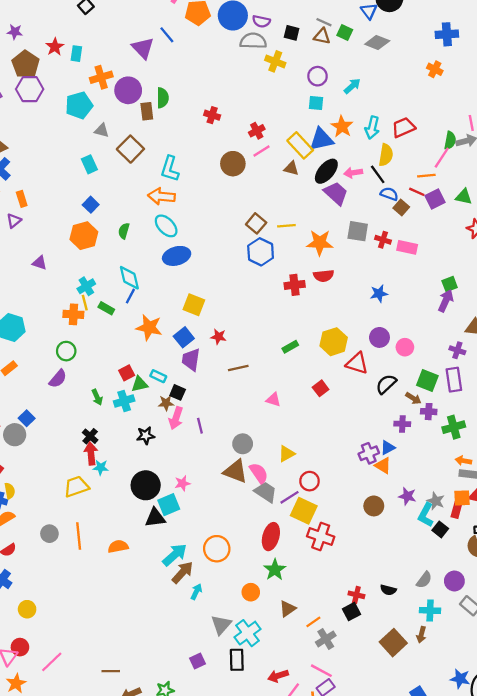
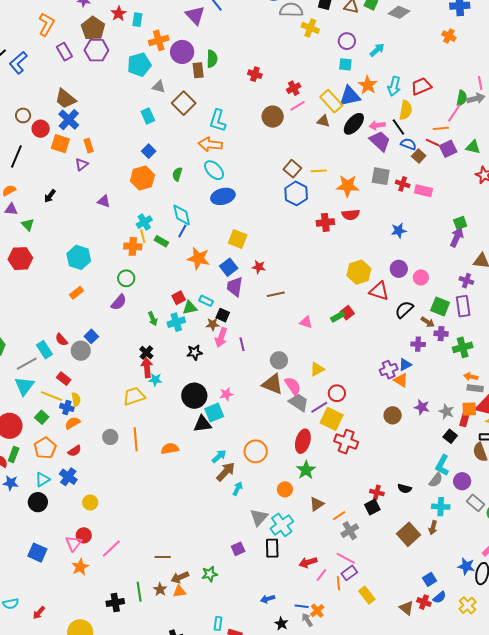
purple trapezoid: (336, 193) -> (380, 141), moved
green rectangle: (290, 347) -> (338, 317), moved
cyan L-shape: (426, 515) -> (442, 465), moved
cyan arrow: (175, 555) -> (219, 456), size x0.7

